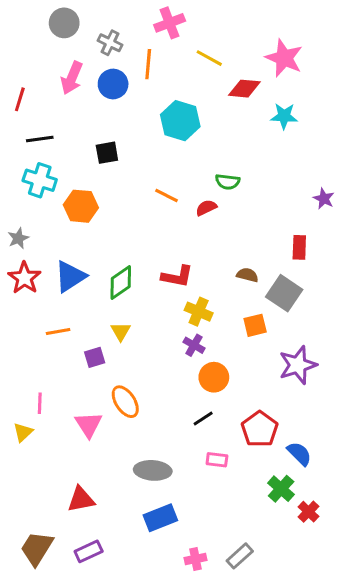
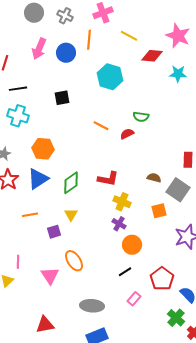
gray cross: (110, 43) -> (65, 16), moved
orange hexagon: (81, 206) -> (43, 149), moved
pink rectangle: (217, 460) -> (134, 299), turned -56

